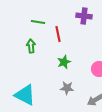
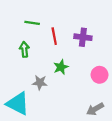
purple cross: (84, 16) -> (83, 37), moved
gray star: (67, 88) -> (40, 83), moved

